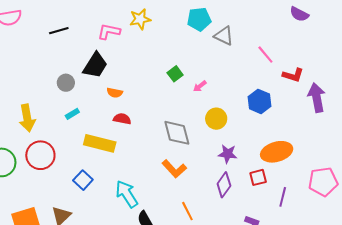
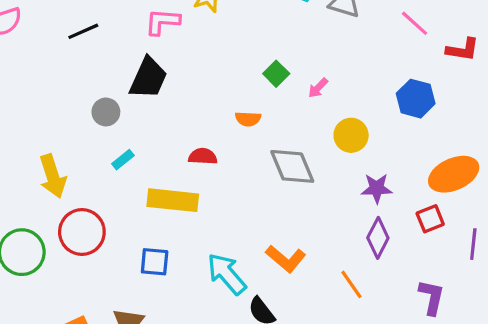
orange semicircle: (115, 93) -> (248, 119), moved
orange L-shape: (174, 169) -> (286, 259), moved
blue square: (83, 180) -> (155, 262), turned -30
orange line: (187, 211) -> (351, 284), moved

